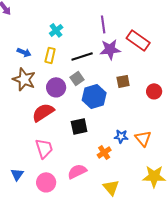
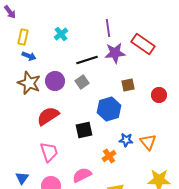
yellow rectangle: (50, 55) -> (23, 37), moved
purple circle: (56, 87) -> (55, 81), moved
blue hexagon: (94, 96) -> (109, 109), moved

